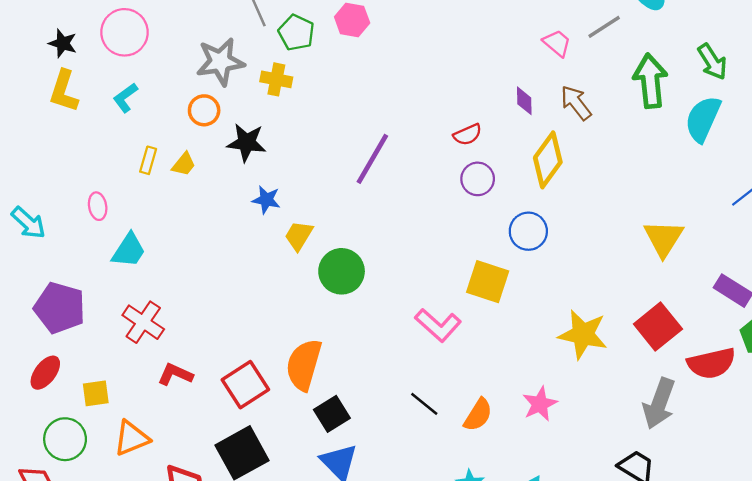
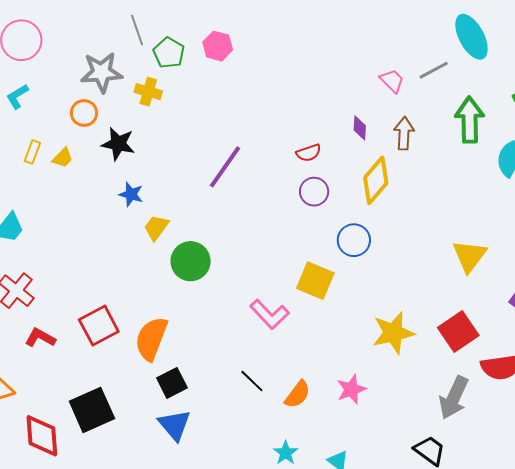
brown arrow: (576, 103) -> (404, 133), turned 36
yellow star: (583, 334) -> (393, 333), turned -30
red square: (245, 385) -> (99, 326), moved

